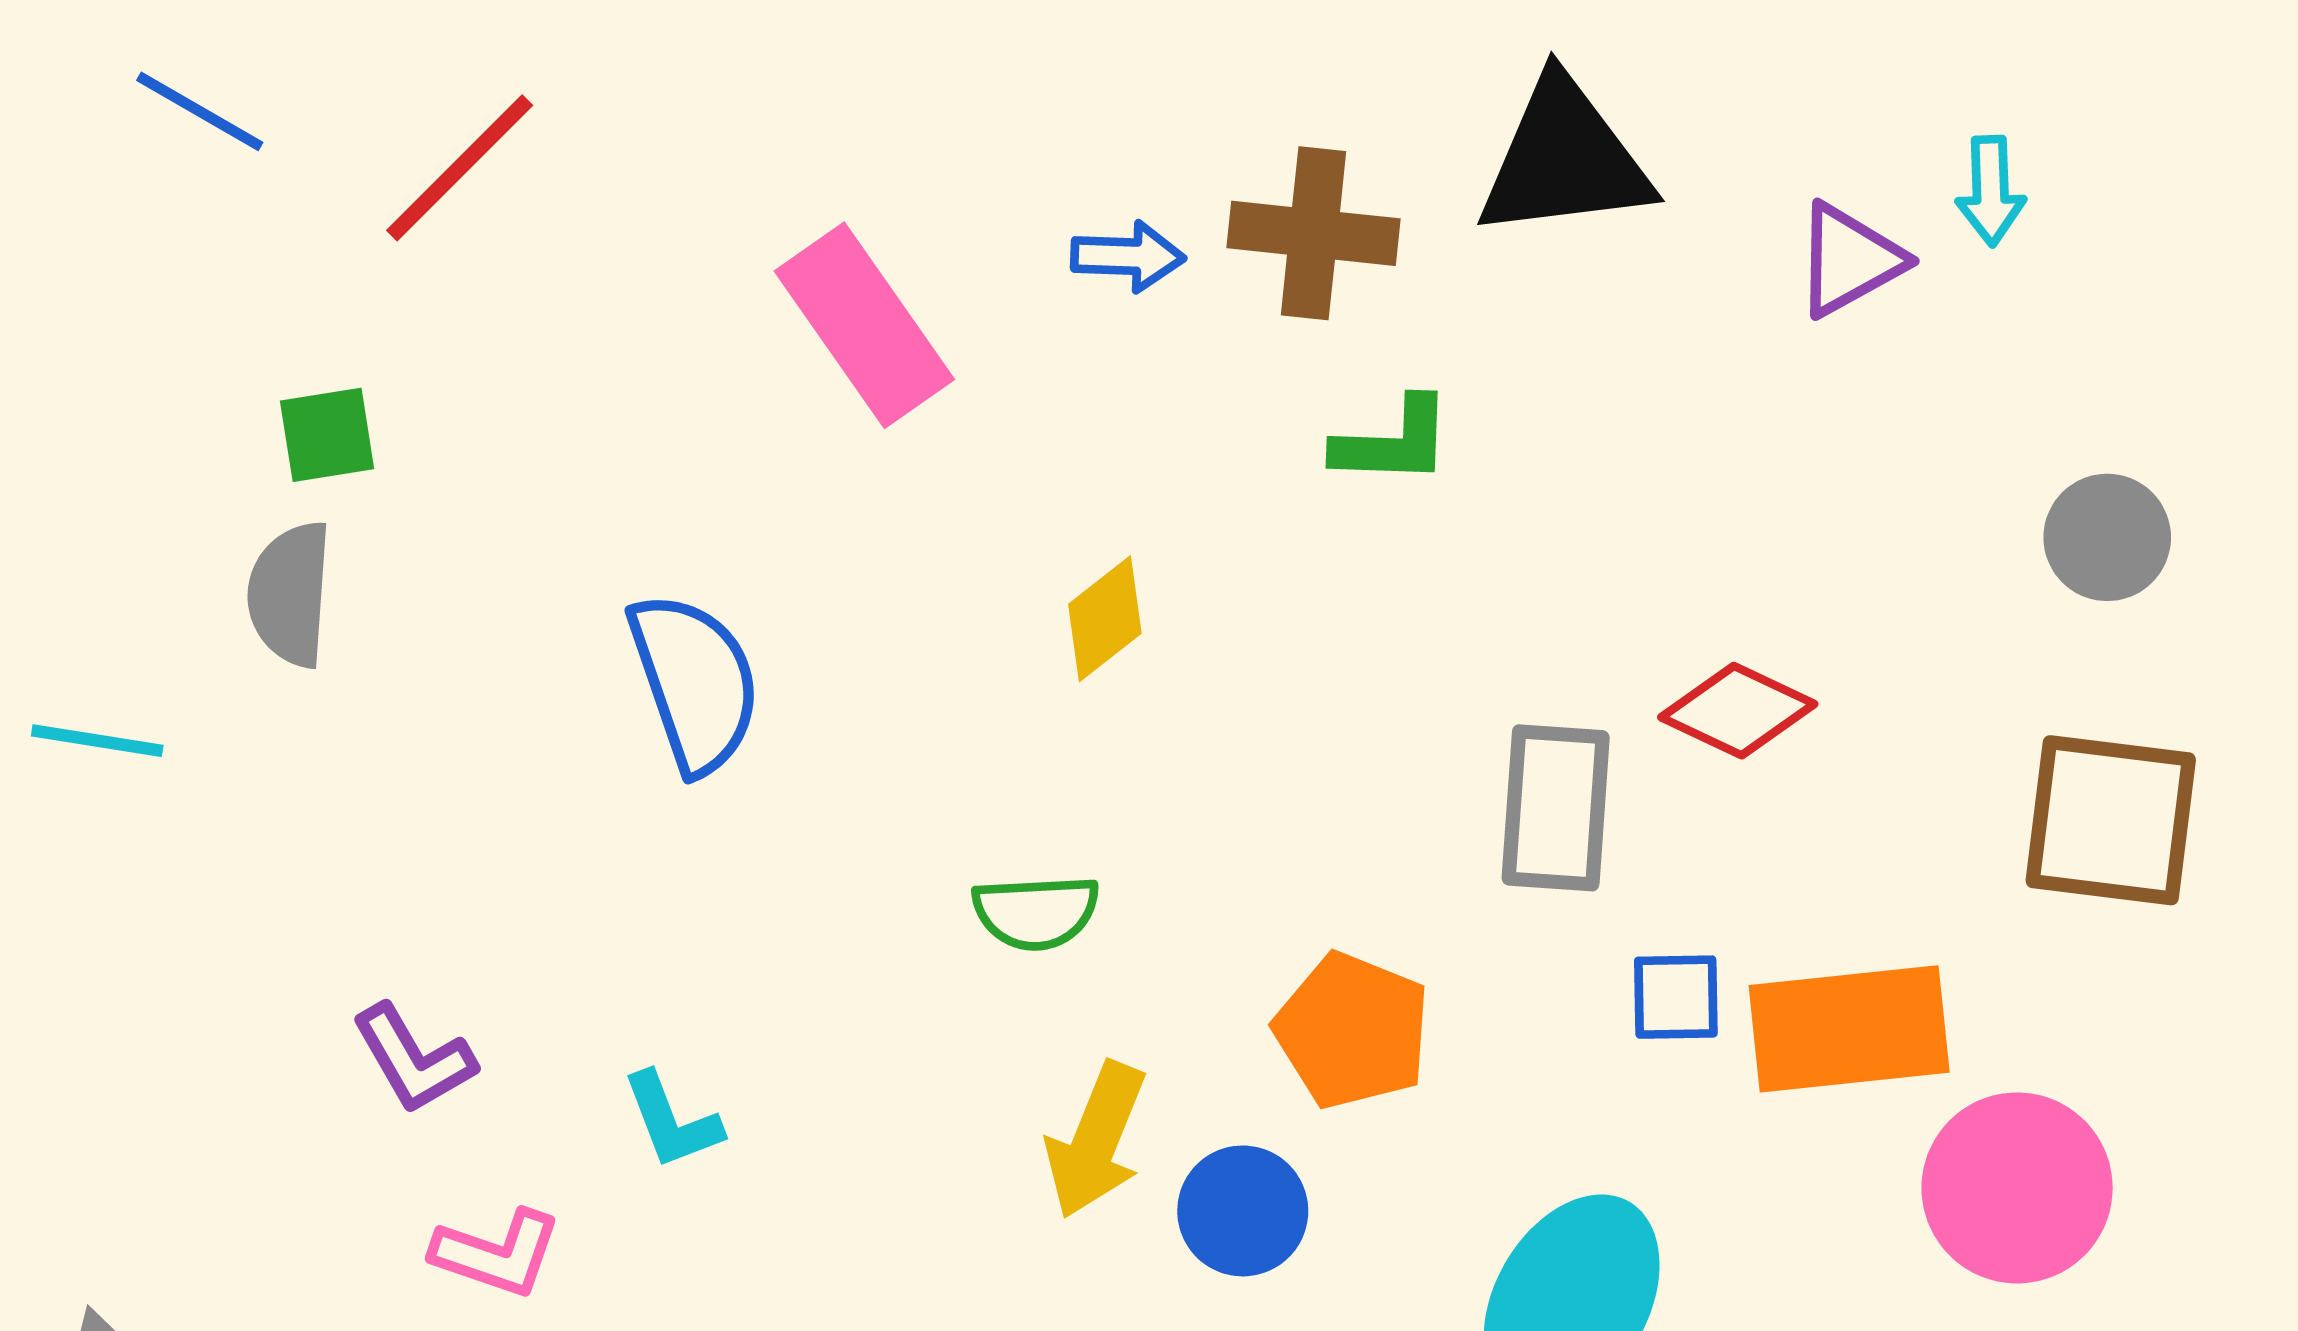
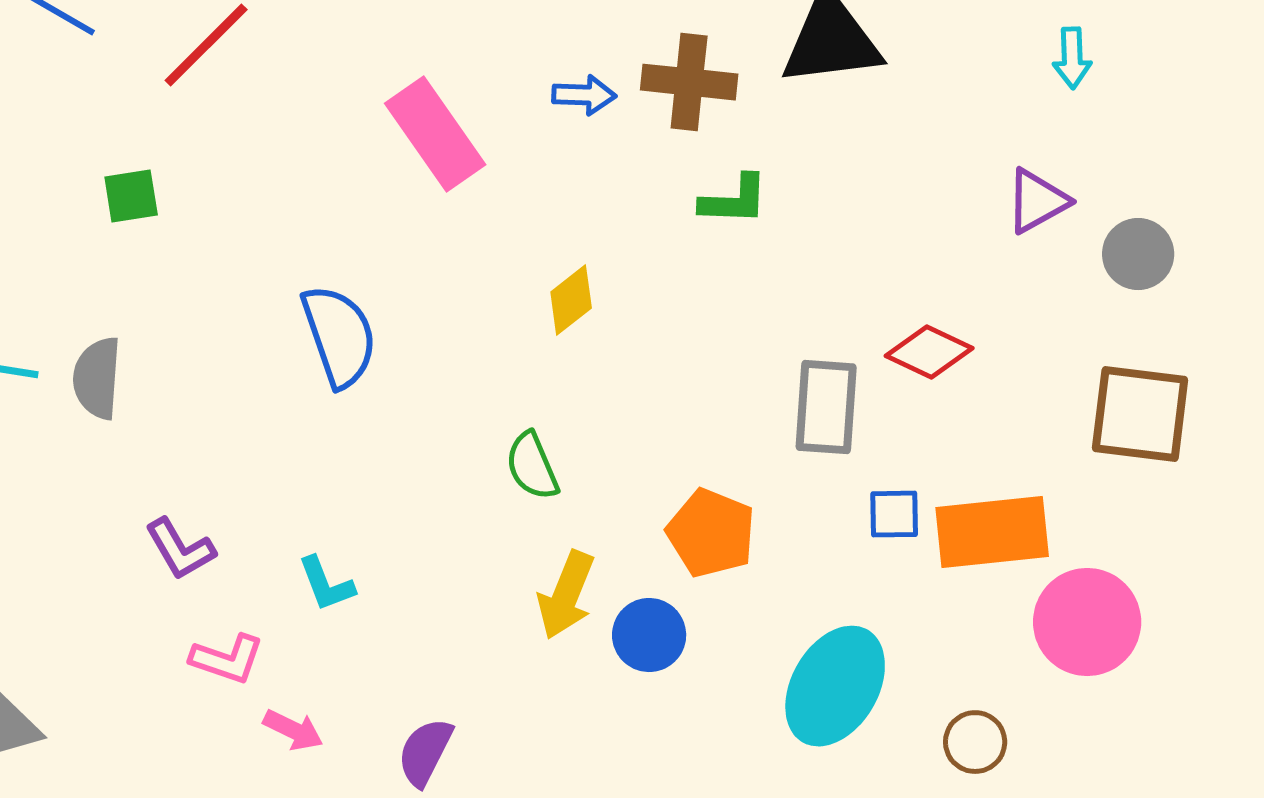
purple triangle: (1849, 260) -> (1037, 201), moved
gray semicircle: (290, 594) -> (97, 378), moved
green semicircle: (1036, 912) -> (532, 466), turned 70

